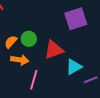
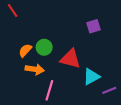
purple square: (76, 19) -> (93, 26), size x0.6
red triangle: (54, 50) -> (70, 59), turned 35

